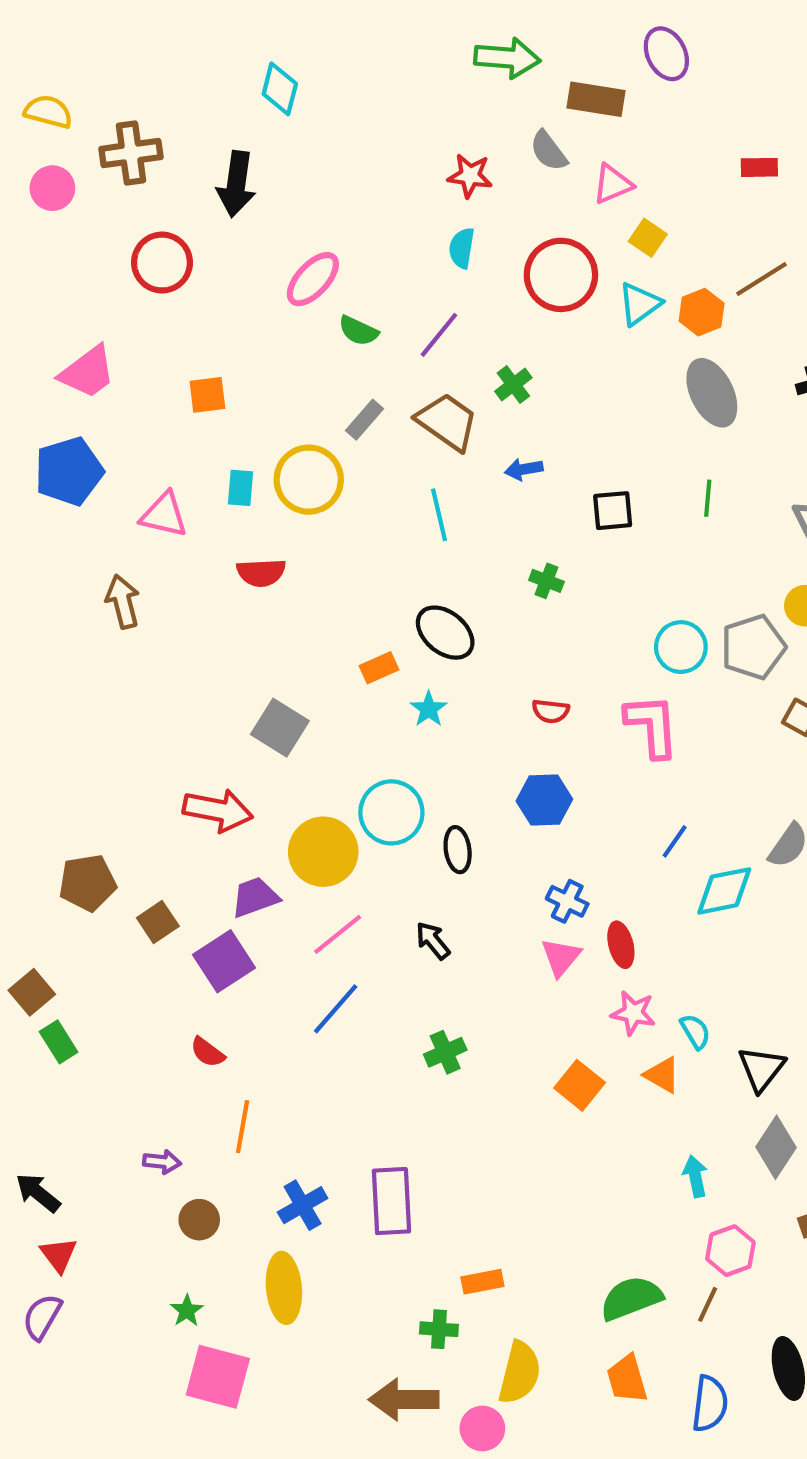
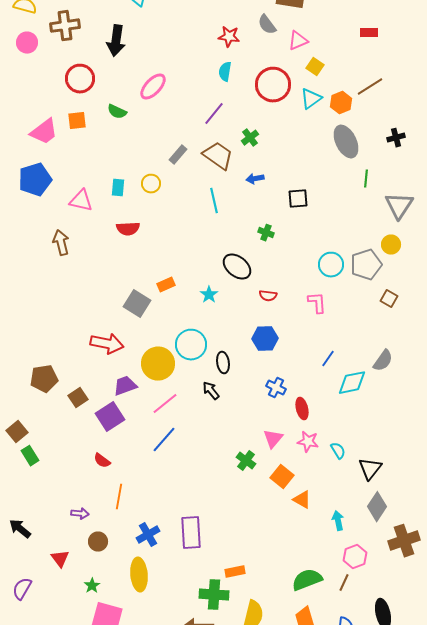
green semicircle: (358, 331) -> (117, 112), moved
orange square: (207, 395) -> (77, 121), moved
yellow circle: (309, 480) -> (151, 184), size x0.6
green line: (708, 498) -> (366, 179), moved
black ellipse: (445, 633) -> (237, 267), moved
orange rectangle: (379, 668) -> (166, 285), moved
pink L-shape: (652, 726) -> (317, 303), size x0.7
black arrow: (433, 941) -> (211, 391), moved
pink triangle: (561, 957) -> (273, 439), moved
green cross: (445, 1052) -> (246, 461), moved, turned -30
orange triangle: (662, 1075) -> (302, 500), moved
red triangle: (59, 1255) -> (60, 559), moved
green cross: (439, 1329) -> (214, 595), size x1.6

